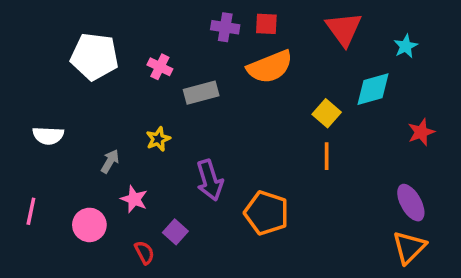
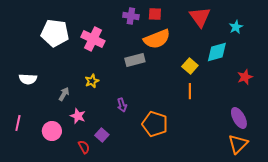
pink cross: (160, 67) -> (93, 39), size x1.6
gray rectangle: (201, 93) -> (135, 60), moved
purple arrow: (210, 180) -> (122, 105), size x0.6

